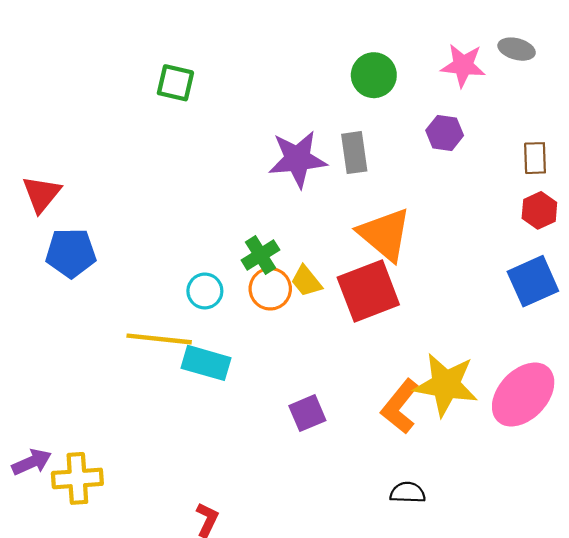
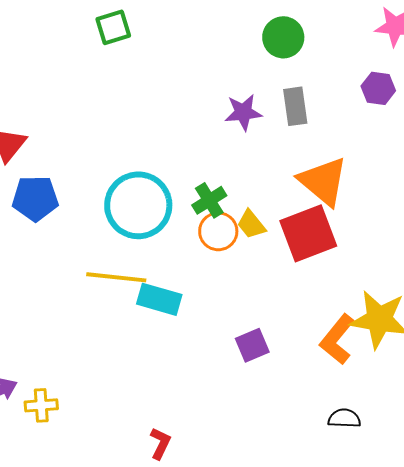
green circle: (374, 75) -> (283, 37), moved
green square: (175, 83) -> (113, 27), moved, turned -30
purple star: (298, 159) -> (243, 112), size x0.7
cyan circle: (205, 291) -> (138, 205), moved, size x2.0
yellow cross: (77, 478) -> (41, 405), size x0.7

